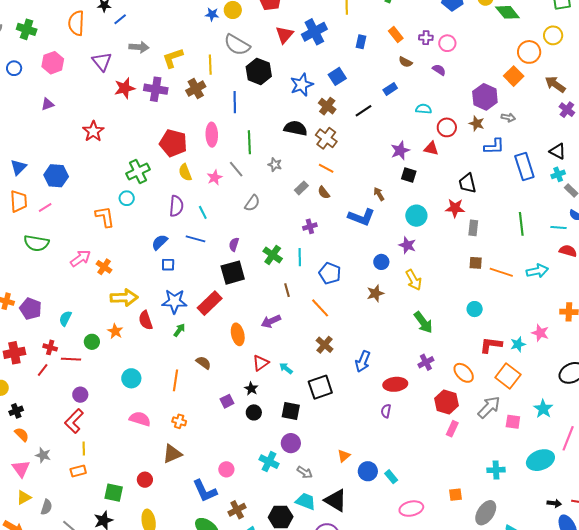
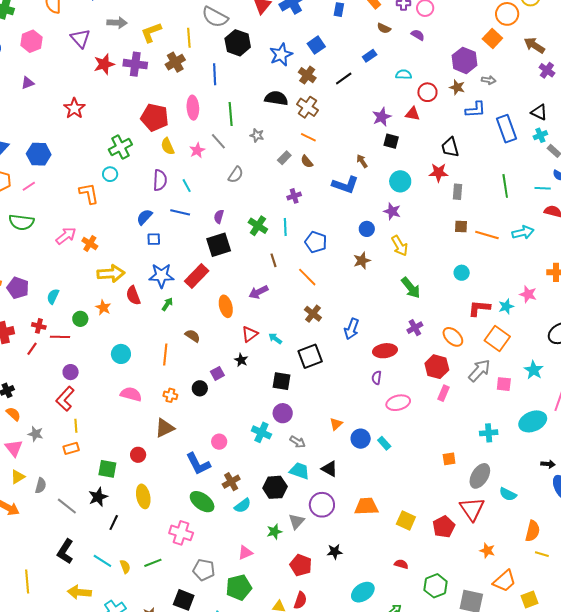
black circle: (254, 412) -> (200, 388), moved
black triangle: (336, 500) -> (329, 469), size x0.7
pink ellipse: (411, 509) -> (398, 403), moved

